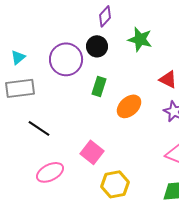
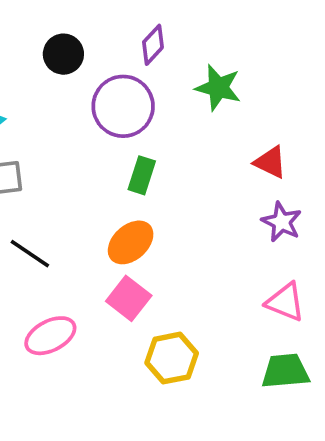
black circle: (97, 46) -> (63, 54), moved
purple circle: (66, 59) -> (123, 106), moved
orange ellipse: (129, 106) -> (131, 242), moved

